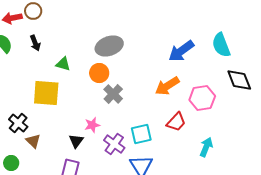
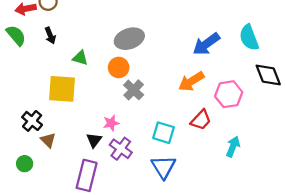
cyan square: (141, 134) -> (164, 133), turned 30
purple cross: (114, 144) -> (121, 149), moved

